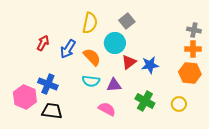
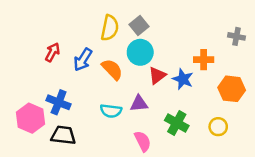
gray square: (127, 21) -> (139, 25), moved
orange cross: (193, 49) -> (204, 60), moved
blue star: (150, 65) -> (183, 79), turned 30
cyan semicircle: (91, 81) -> (111, 111), moved
pink semicircle: (107, 109) -> (143, 141), moved, turned 36

